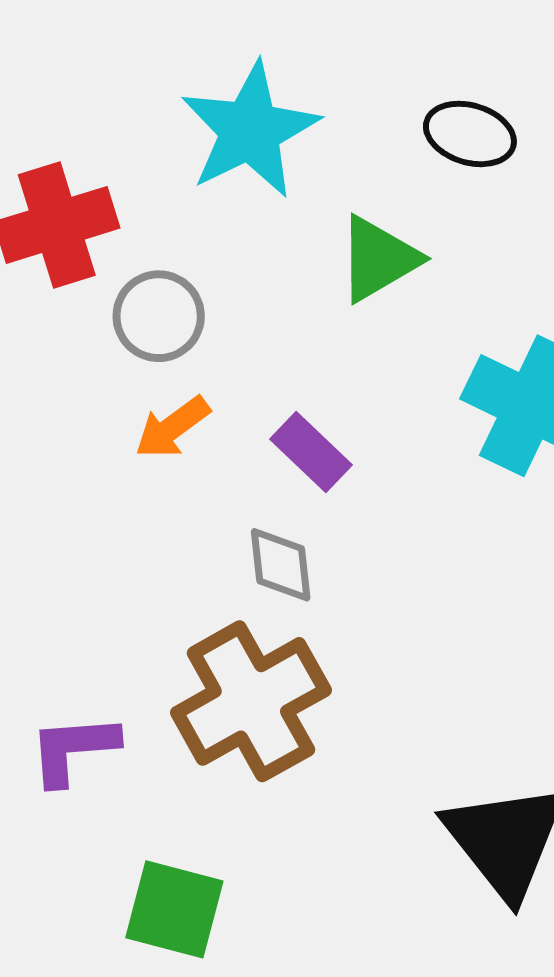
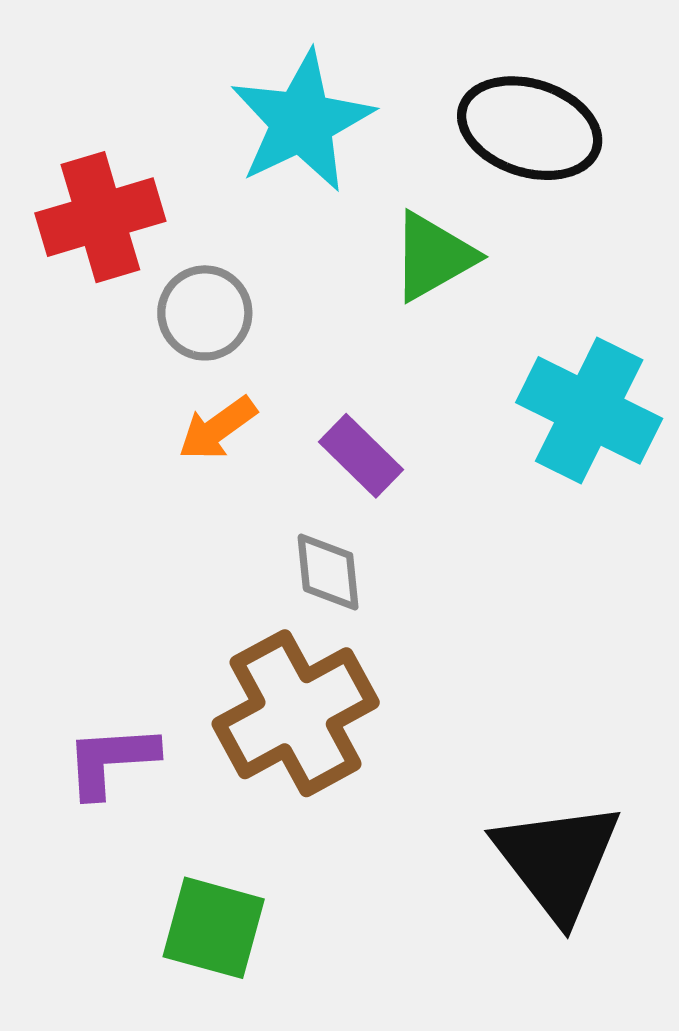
black ellipse: (470, 134) -> (530, 128), size x1.5

